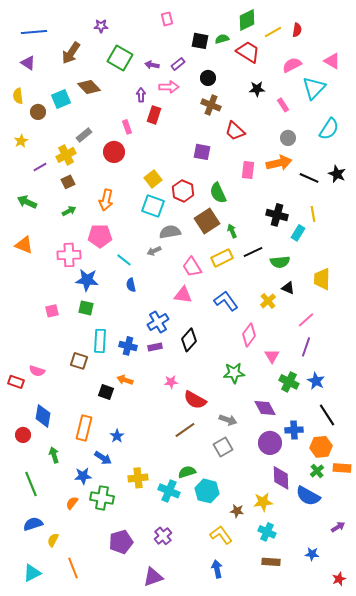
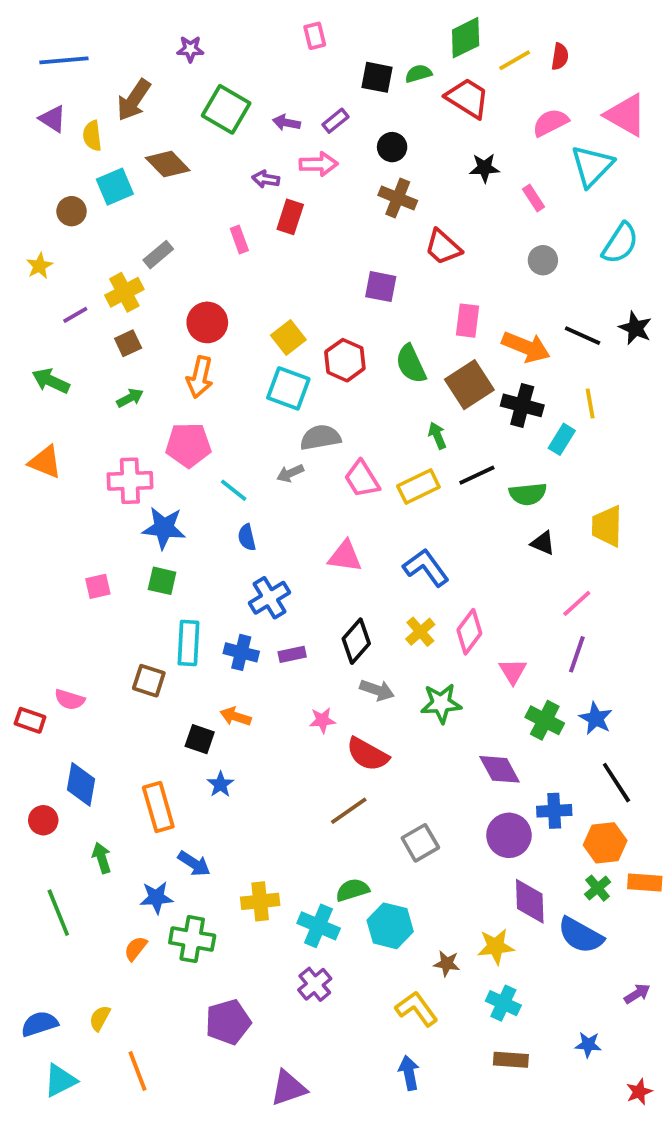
pink triangle: (332, 61) -> (626, 115), size x1.4
purple arrow: (141, 95) -> (266, 179), turned -80
yellow semicircle: (18, 96) -> (92, 136), moved
red circle: (114, 152) -> (207, 322), moved
orange arrow: (279, 163) -> (526, 347), moved, turned 35
brown square: (207, 221) -> (469, 385), moved
pink trapezoid: (192, 267) -> (362, 479), moved
yellow cross: (268, 301) -> (420, 632), moved
blue cross: (158, 322) -> (270, 598), moved
gray arrow: (228, 420) -> (377, 690), moved
orange rectangle: (84, 428) -> (158, 807), turned -30
blue star: (117, 436) -> (220, 784), moved
blue semicircle: (33, 524) -> (39, 1024), moved
purple cross: (163, 536) -> (315, 984), moved

